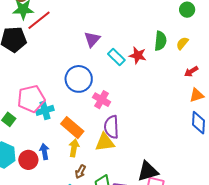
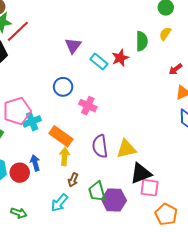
yellow semicircle: (182, 43) -> (165, 34), moved
red star: (138, 55) -> (120, 58), turned -30
blue circle: (79, 79) -> (63, 87), size x0.7
purple semicircle: (112, 127) -> (100, 146), moved
yellow triangle: (105, 142) -> (126, 149), moved

